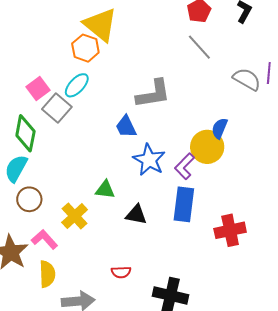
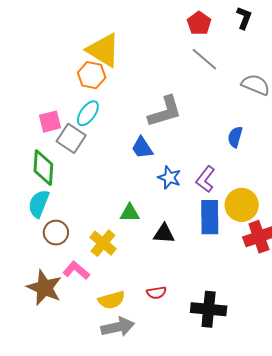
pink square: (38, 89) -> (50, 122), turned 30
yellow circle: (207, 147) -> (242, 205), moved
blue star: (149, 160) -> (169, 178), size x0.7
yellow semicircle: (47, 274) -> (112, 300), moved, turned 84

